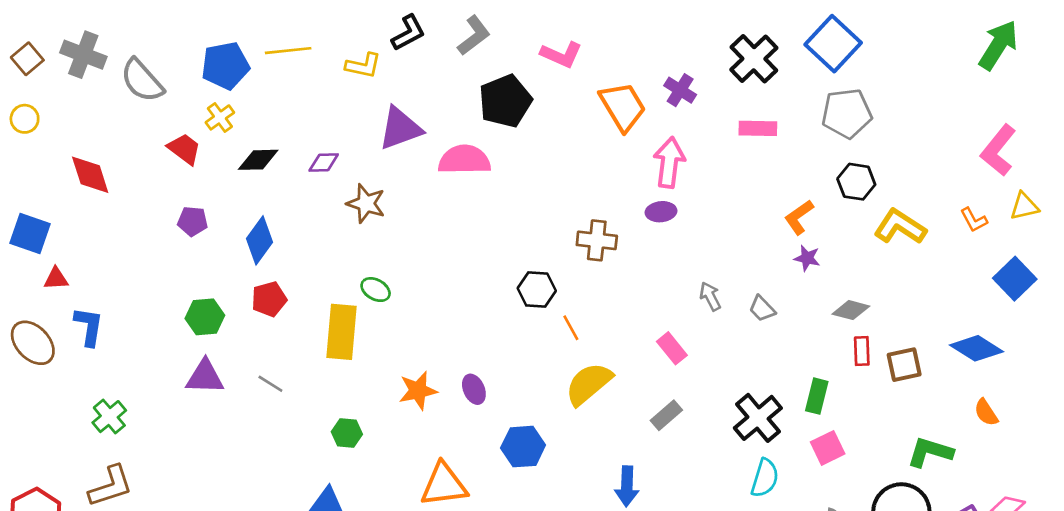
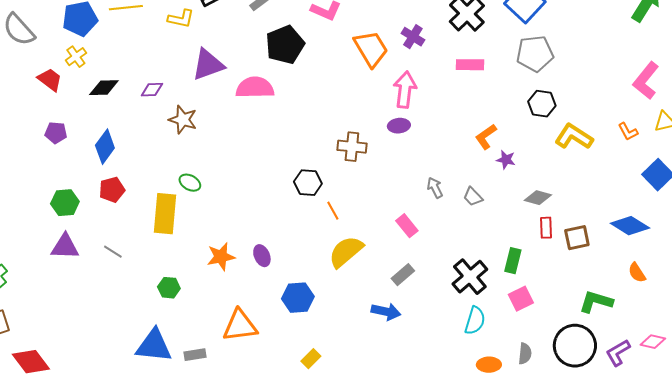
orange L-shape: (799, 217) -> (486, 137), moved
blue arrow: (627, 486) -> (386, 312), moved, turned -80

